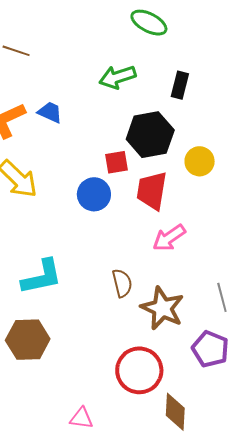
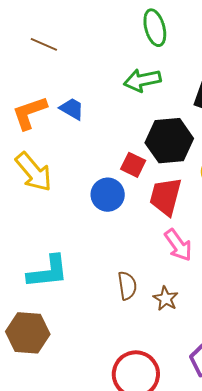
green ellipse: (149, 23) -> (155, 28), moved, turned 42
red square: (116, 162) -> (133, 165), turned 30
pink arrow: (169, 238) -> (178, 245), turned -96
brown star: (162, 308) -> (166, 299), moved, size x0.6

